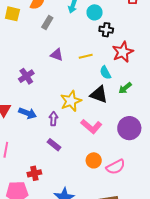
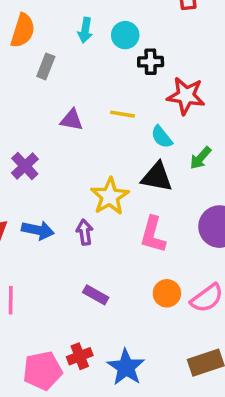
red star: (123, 52) -> (186, 96), turned -30
yellow line: (86, 56) -> (123, 114), turned 32
pink L-shape: (91, 126) -> (153, 235), turned 75
purple rectangle: (54, 145) -> (96, 295), moved
red cross: (34, 173) -> (80, 356), moved

